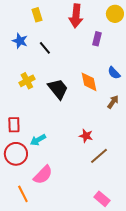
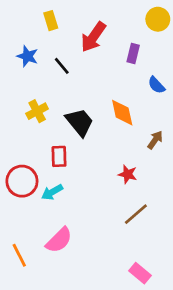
red arrow: (76, 16) -> (93, 37), moved, turned 30
blue semicircle: (114, 73) -> (156, 85), moved
red rectangle: (14, 125) -> (59, 156), moved
red star: (86, 136) -> (128, 174), moved
red circle: (16, 154) -> (22, 181), moved
orange line: (23, 194) -> (19, 255), moved

